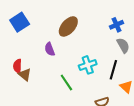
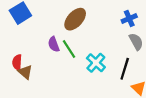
cyan cross: (88, 65) -> (96, 63), turned -30
green line: (66, 82) -> (69, 49), moved

